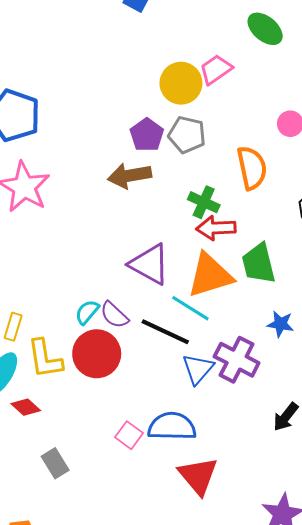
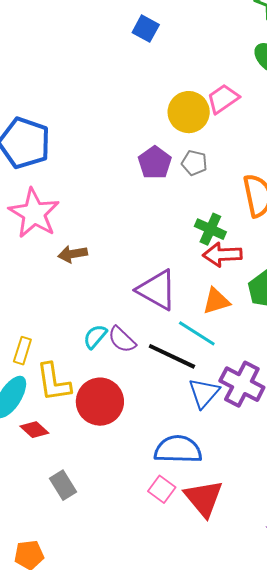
gray pentagon: (187, 135) -> (194, 163), size x0.7
brown arrow: (130, 176) -> (73, 254), moved, size x0.7
orange triangle: (210, 275) -> (216, 301), size x0.6
red circle: (97, 354) -> (100, 402), moved
pink square: (129, 435) -> (162, 489), moved

